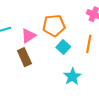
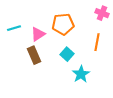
cyan square: (63, 47) -> (67, 54), moved

